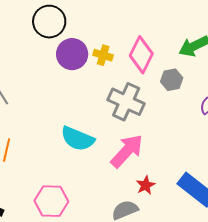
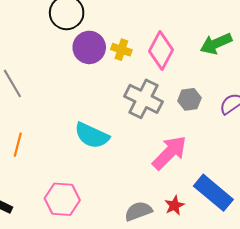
gray hexagon: (172, 80) -> (189, 99), moved
pink arrow: (127, 151) -> (169, 153), moved
red star: (146, 185) -> (174, 205), moved

